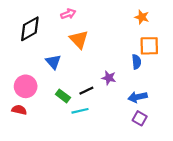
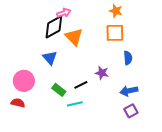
orange star: (142, 17) -> (116, 11), moved
black diamond: (30, 29) -> (54, 27), moved
orange square: (149, 46) -> (115, 33), moved
purple square: (140, 118) -> (131, 111), turned 32

